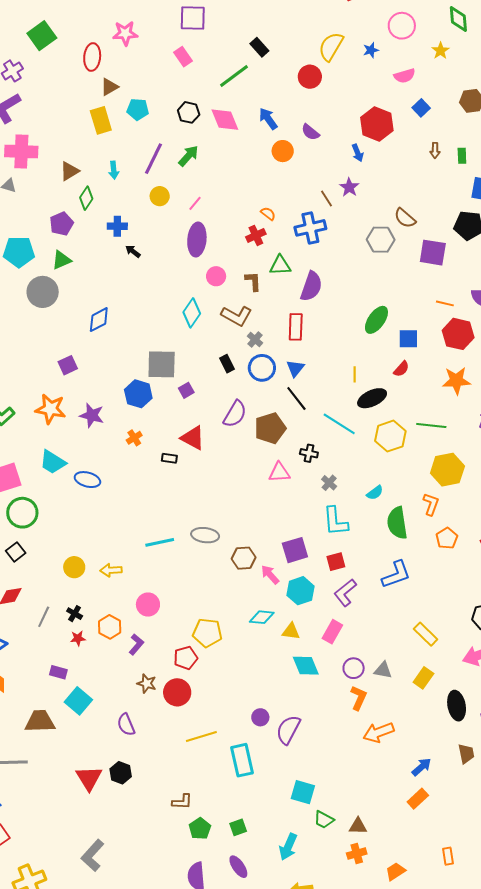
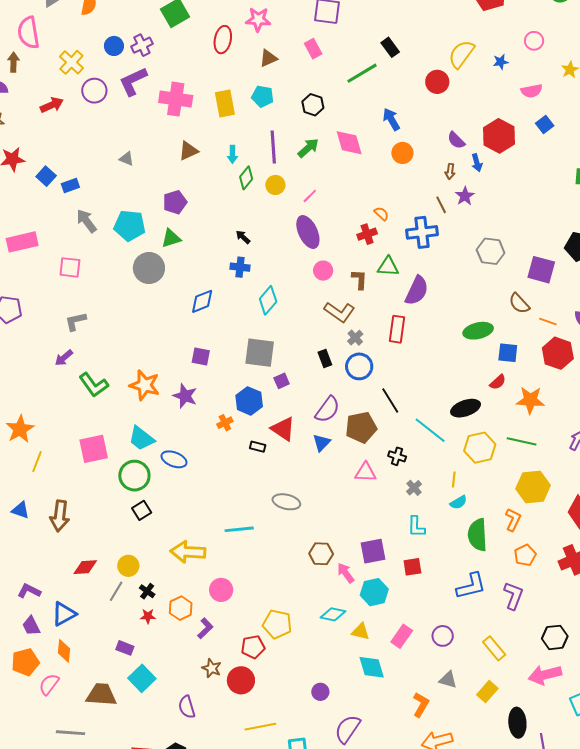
pink circle: (402, 26) -> (534, 41), size x0.7
brown triangle: (109, 87) -> (268, 58), moved
pink diamond: (225, 120) -> (349, 143), moved
purple semicircle: (310, 132) -> (456, 140), moved
brown arrow: (435, 150) -> (450, 171), moved
pink cross: (21, 152) -> (176, 99), moved
purple line: (154, 159) -> (273, 147), turned -36
green diamond: (86, 198) -> (246, 178), moved
brown semicircle: (405, 218) -> (519, 303), moved
blue cross: (117, 226) -> (240, 267), moved
purple ellipse: (197, 239) -> (308, 232), turned -36
cyan diamond: (192, 313) -> (268, 300), moved
green ellipse: (376, 320) -> (478, 331), turned 36
purple square: (68, 365) -> (201, 356), moved, turned 30
blue triangle: (295, 368) -> (322, 443), moved
yellow line: (355, 374) -> (454, 480), moved
orange star: (456, 381) -> (530, 400), moved
blue hexagon: (138, 394) -> (249, 401), moved
green circle: (22, 513) -> (134, 476), moved
cyan L-shape: (335, 521) -> (416, 527), size x0.7
gray ellipse: (205, 535) -> (286, 502), moved
black square: (16, 552) -> (142, 510), moved
yellow circle: (74, 567) -> (128, 566), moved
yellow arrow: (111, 570) -> (188, 552), size x1.6
purple L-shape: (345, 593) -> (513, 596), moved, turned 144
purple circle: (354, 668) -> (443, 636), moved
purple circle: (260, 717) -> (320, 692), moved

